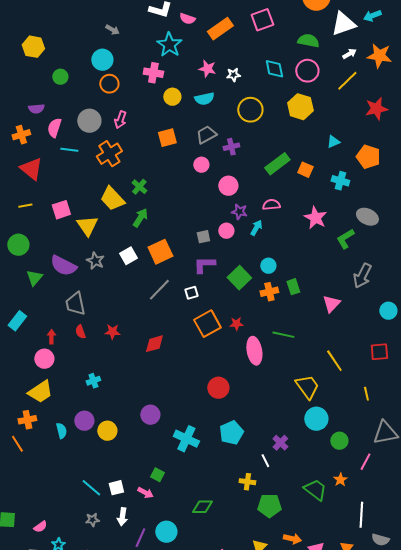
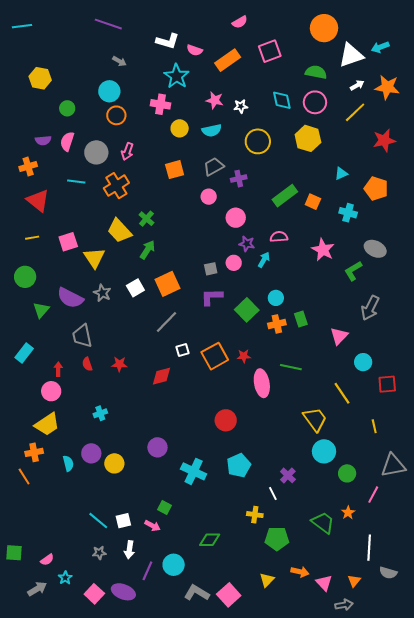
pink semicircle: (54, 128) -> (67, 141), moved
white square: (191, 293) -> (183, 350), moved
cyan circle: (388, 311) -> (363, 362), moved

